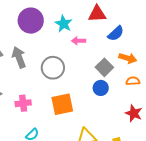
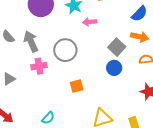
blue semicircle: (116, 33) -> (139, 14), moved
pink cross: (23, 103) -> (39, 66), moved
orange square: (62, 104) -> (77, 86), size x0.6

